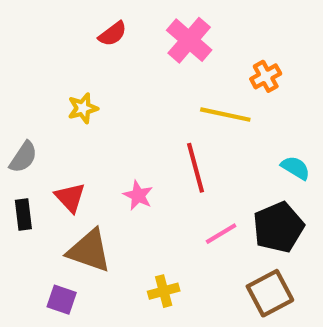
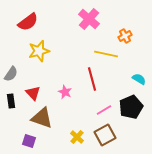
red semicircle: (113, 34) -> (28, 22), moved, size x1.5
yellow star: (83, 108) -> (39, 51), size x1.5
yellow cross: (164, 291) -> (77, 137), turned -32
brown square: (270, 293) -> (105, 135), moved

